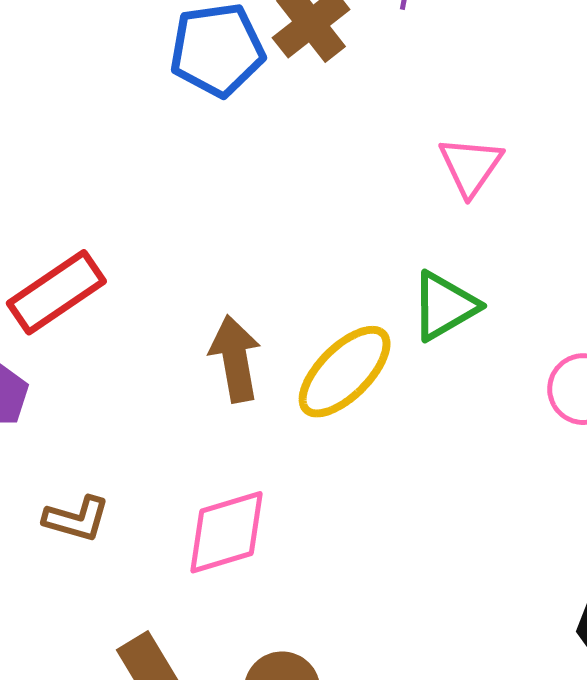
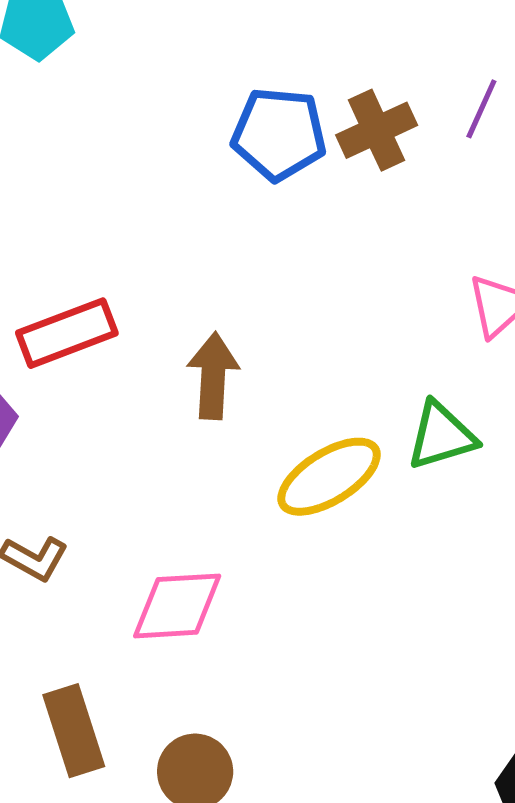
brown arrow: (235, 359) -> (213, 376), moved

